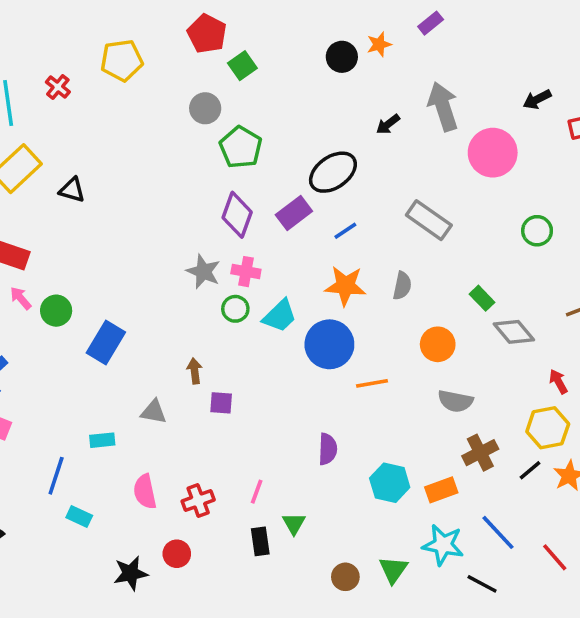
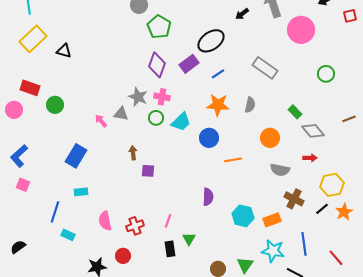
pink arrow: (21, 298) -> (101, 121), moved
green circle: (56, 311) -> (55, 105), moved
blue rectangle: (106, 343) -> (76, 156), moved
blue circle: (329, 344) -> (209, 138), size x0.7
red arrow: (558, 382) -> (310, 158), moved, turned 120
gray triangle: (154, 412) -> (121, 114), moved
brown cross: (480, 453) -> (294, 199), turned -36
blue line: (498, 532) -> (304, 244), turned 35

